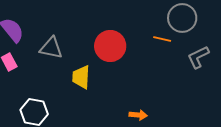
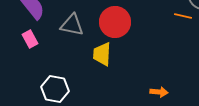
red circle: (110, 46) -> (115, 22), moved

